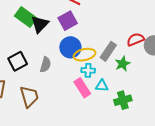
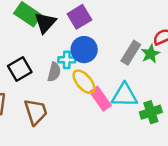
yellow ellipse: (84, 55) -> (84, 82), moved, turned 65
green star: (123, 64) -> (150, 54), moved
cyan cross: (88, 70) -> (67, 60), moved
cyan triangle: (102, 86) -> (124, 95), size x1.6

